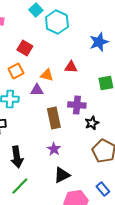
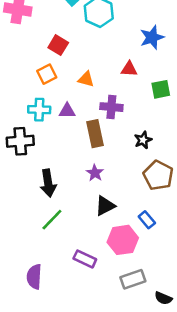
red triangle: (71, 67) -> (129, 69), moved
purple triangle: (37, 90) -> (67, 111), moved
purple cross: (77, 105) -> (111, 107), moved
blue rectangle: (103, 189) -> (147, 220), moved

